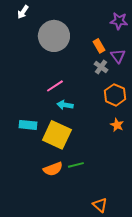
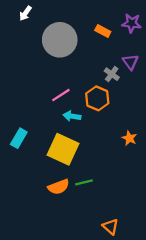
orange rectangle: (99, 46) -> (103, 31), moved, turned -32
orange hexagon: (115, 95) -> (97, 98), moved
cyan rectangle: (28, 125) -> (19, 138), moved, turned -66

